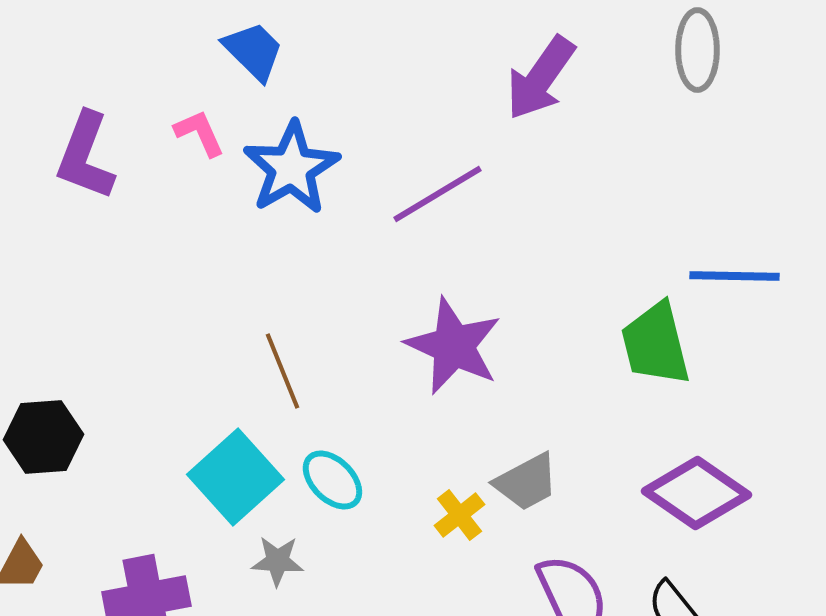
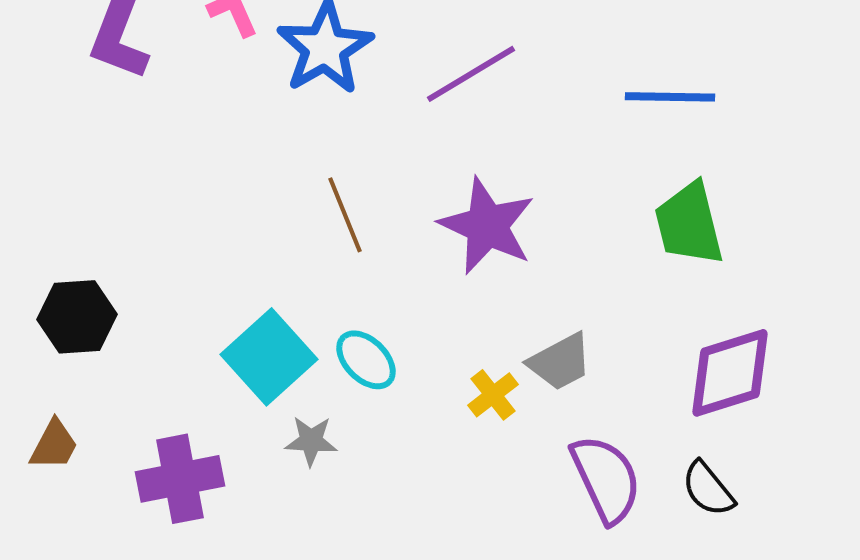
blue line: (734, 276) -> (670, 97), moved
brown line: (282, 371) -> (345, 215), moved
purple diamond: (696, 493) -> (730, 373), turned -52

